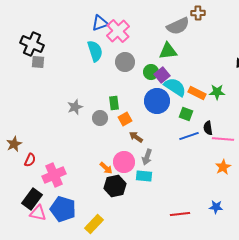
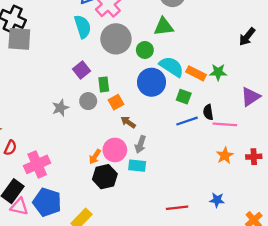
gray square: (38, 62) -> (19, 39), size x1.6
gray circle: (125, 62) -> (116, 39), size x1.4
purple square: (162, 75) -> (82, 70), moved
gray star: (75, 107) -> (60, 108), moved
orange arrow: (106, 168) -> (95, 157), turned 80

